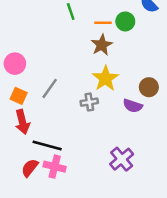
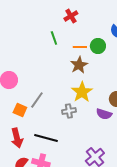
orange square: (19, 96) -> (20, 110), moved
red arrow: (22, 122) -> (17, 138), moved
black line: (47, 145) -> (46, 138), moved

